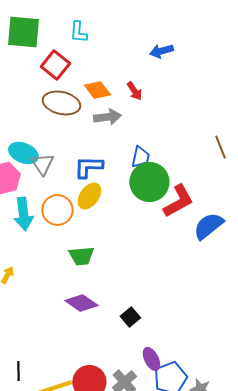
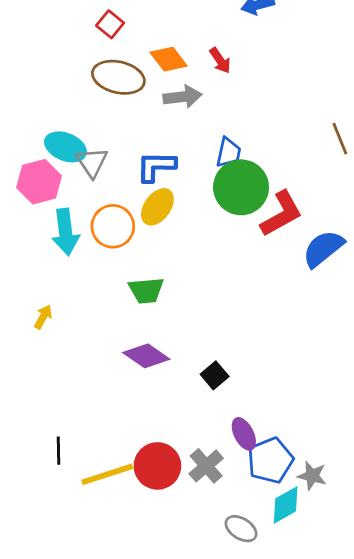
red square: (55, 65) -> (110, 24), size x0.7

